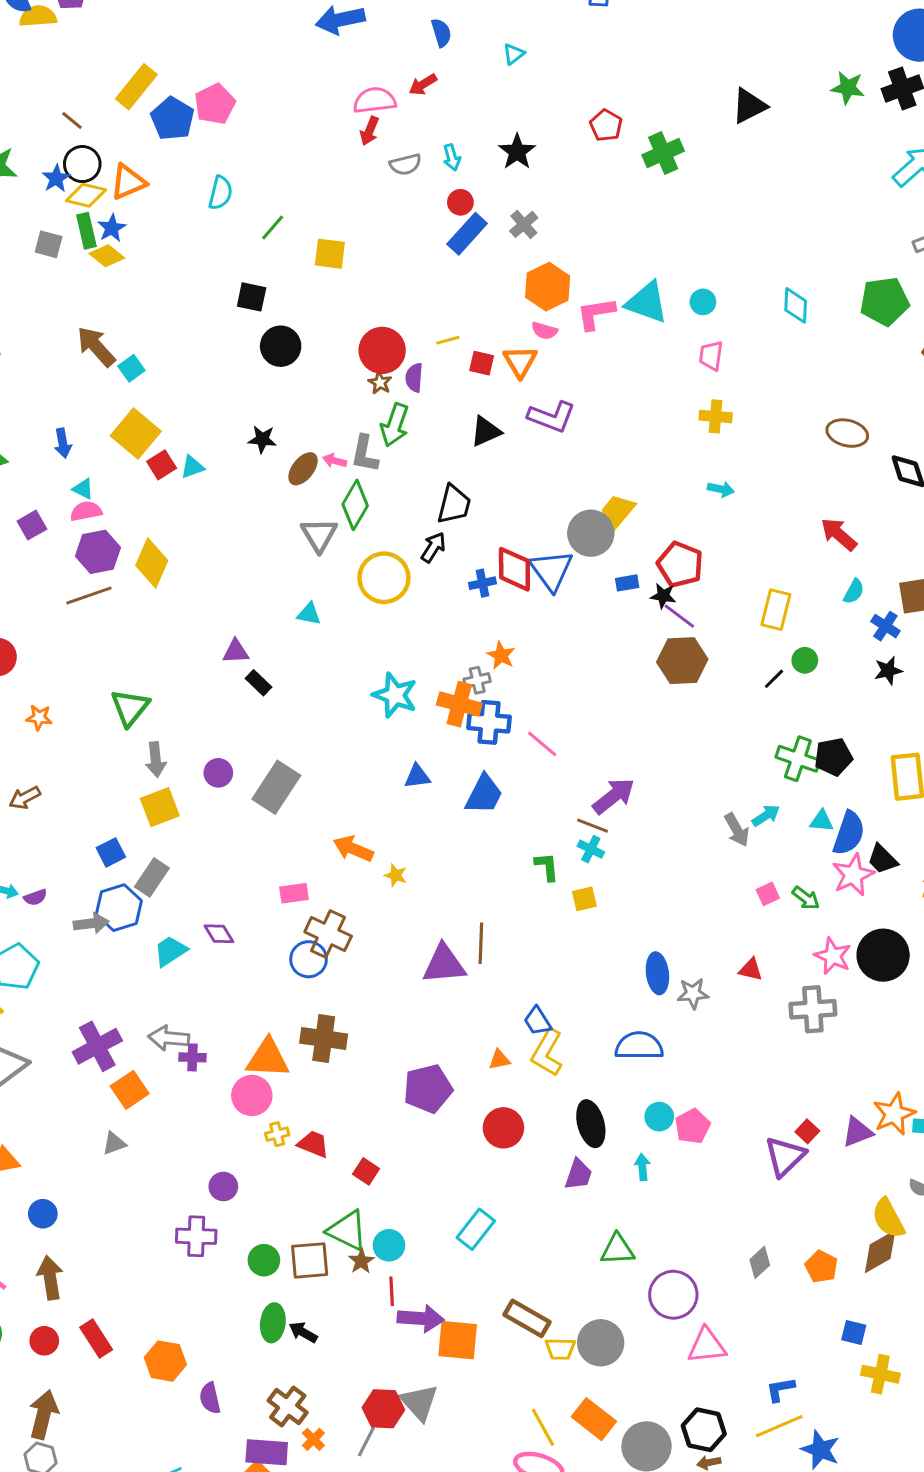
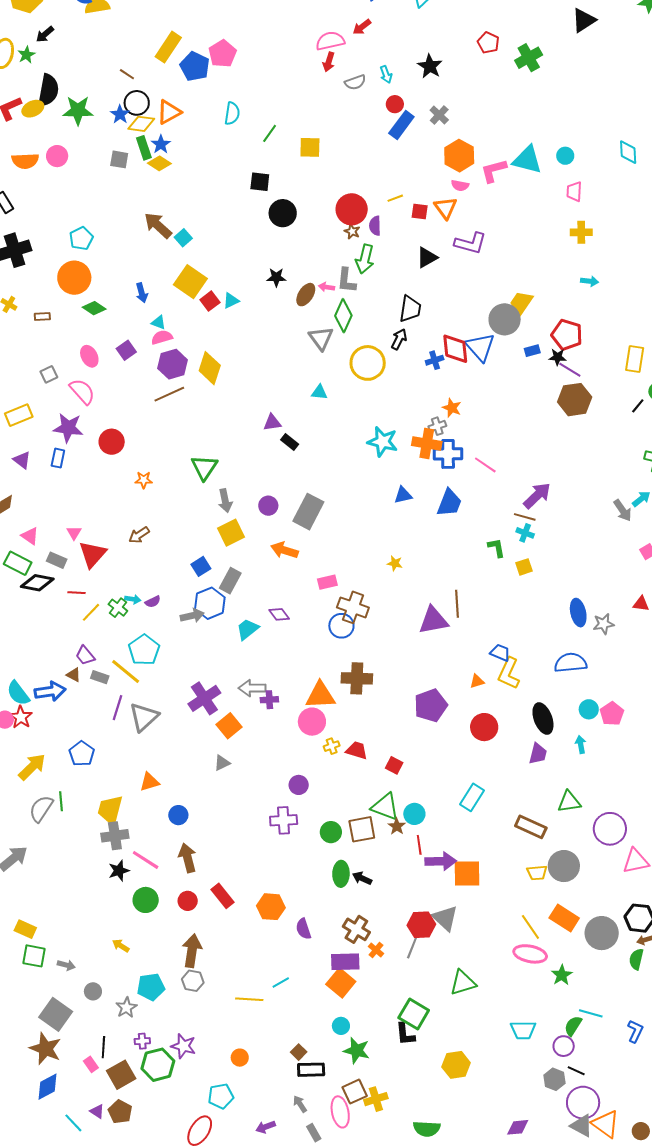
orange arrow: (353, 849) -> (284, 550), moved
blue trapezoid: (537, 1021) -> (500, 653), turned 150
brown rectangle: (527, 1318) -> (531, 827), moved

